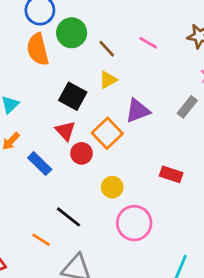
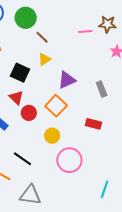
green circle: (72, 33) -> (26, 18), moved
pink line: (148, 43) -> (85, 32), moved, turned -32
gray rectangle: (187, 107) -> (102, 89), moved, turned -56
orange square: (107, 133) -> (56, 106), moved

